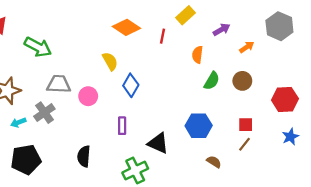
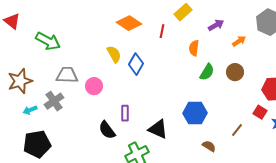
blue diamond: (131, 85) -> (136, 64), moved
red square: (246, 125) -> (260, 112), moved, turned 32
black semicircle: (84, 156) -> (107, 130), moved, turned -42

